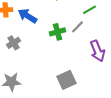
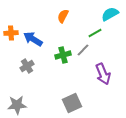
gray cross: (14, 43) -> (27, 66), moved

